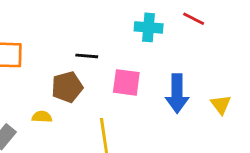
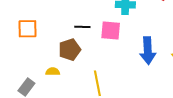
pink square: (126, 82) -> (111, 30), moved

